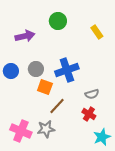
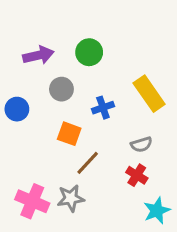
green circle: (58, 21) -> (89, 52), moved
yellow rectangle: (97, 32) -> (149, 94), moved, size x1.6
gray circle: (36, 69) -> (61, 89), moved
blue cross: (67, 70) -> (103, 108), size x0.6

